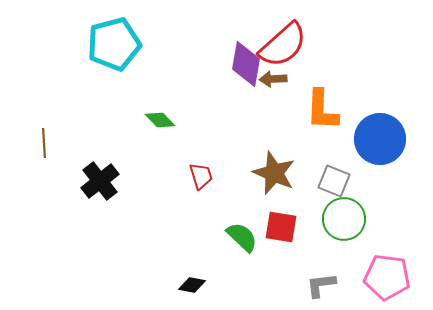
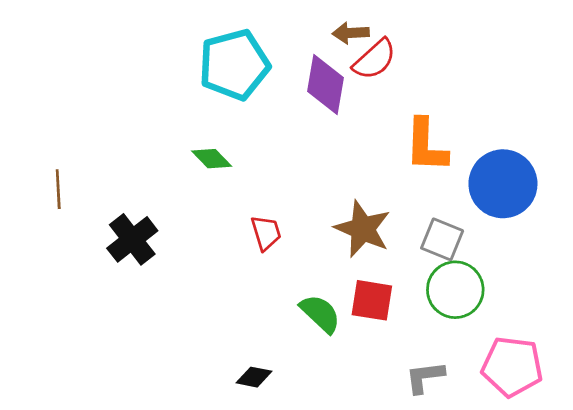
cyan pentagon: (114, 44) -> (234, 65), moved
red semicircle: (283, 45) -> (375, 59), size x0.7
brown arrow: (273, 79) -> (351, 33), moved

